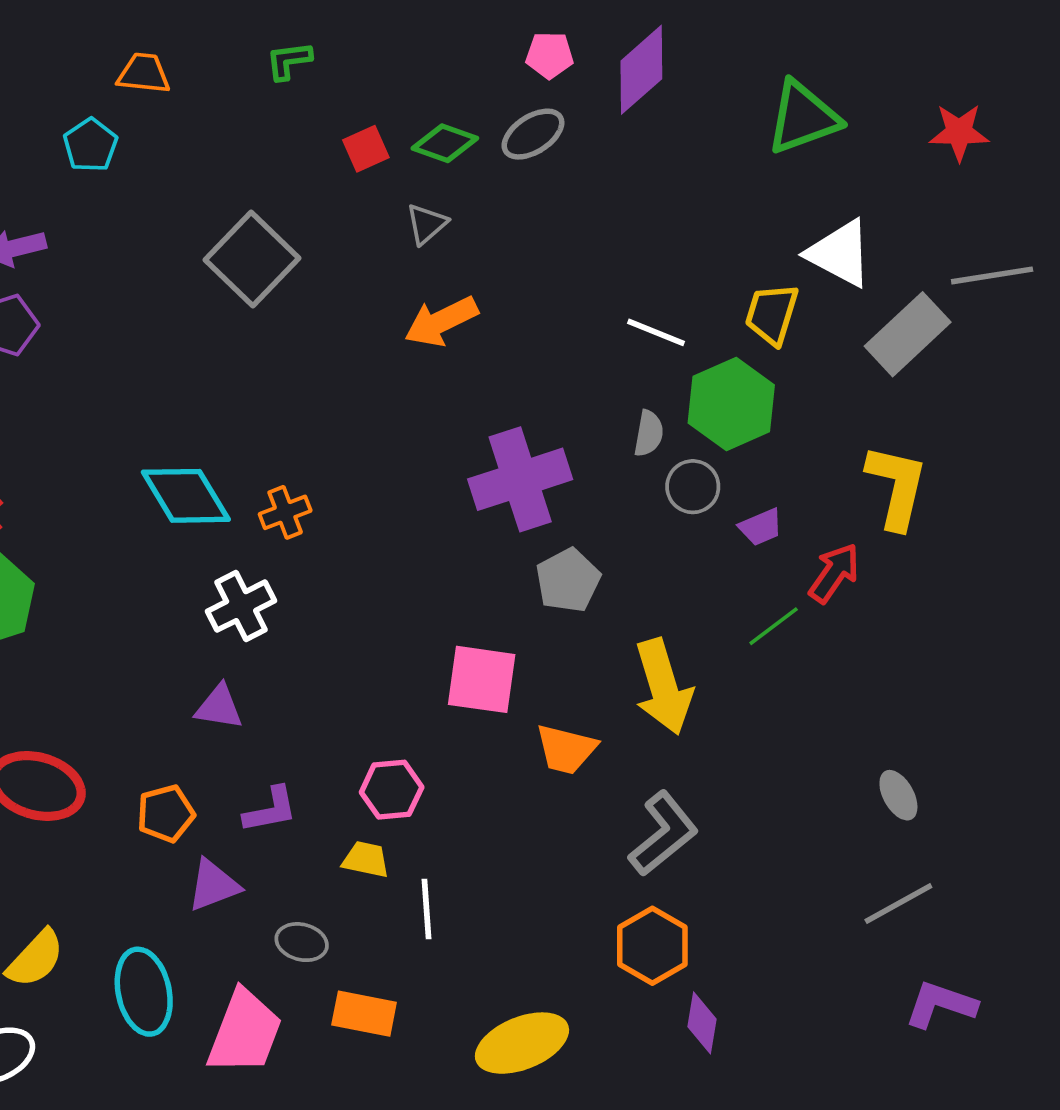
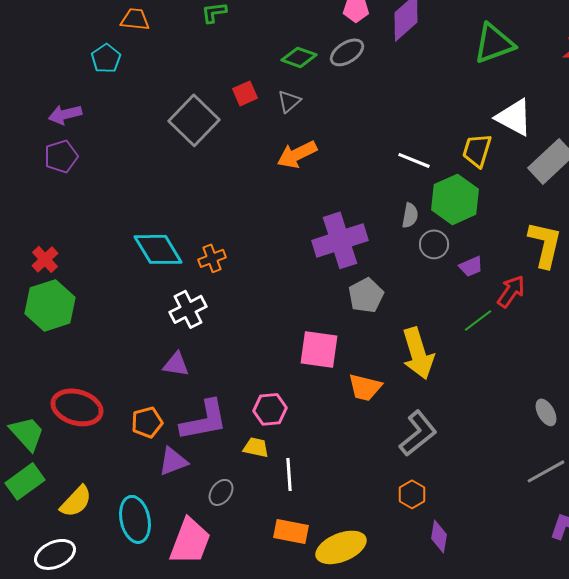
red square: (366, 149) -> (245, 93), moved
purple L-shape: (270, 810) -> (204, 420), size x1.6
gray ellipse: (302, 942) -> (221, 492), turned -68
orange hexagon: (652, 946) -> (412, 494), size x0.7
orange rectangle: (364, 1014) -> (291, 531), moved

